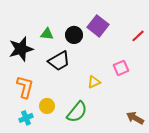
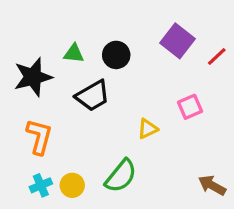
purple square: (98, 26) -> (177, 41), moved
yellow circle: (47, 106) -> (72, 185), moved

